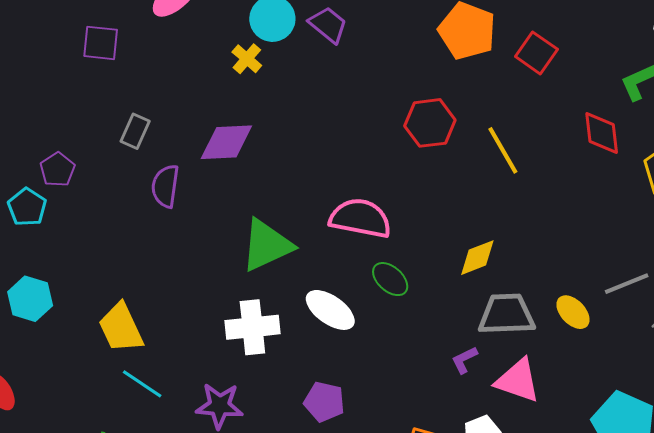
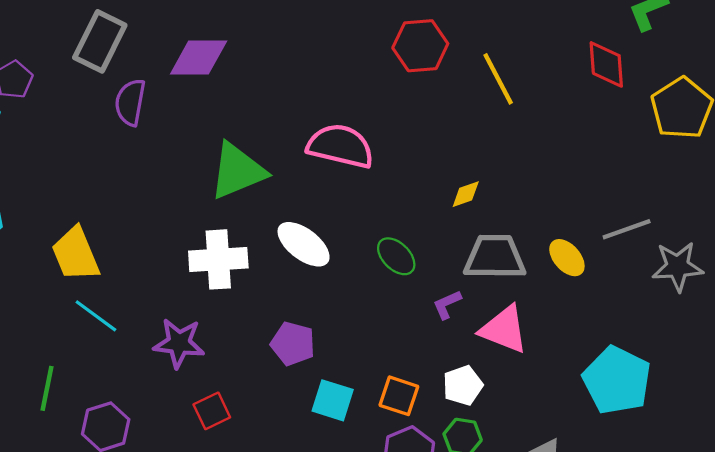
gray rectangle: (135, 131) -> (100, 41), size x1.6
yellow diamond: (477, 258) -> (466, 194), size x0.7
green ellipse: (390, 279) -> (396, 256), moved

